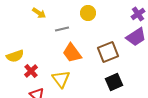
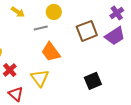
yellow circle: (88, 13) -> (54, 12), moved
brown square: (108, 52) -> (87, 31), moved

